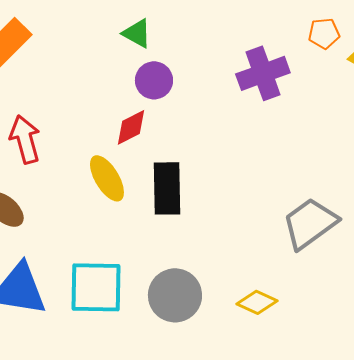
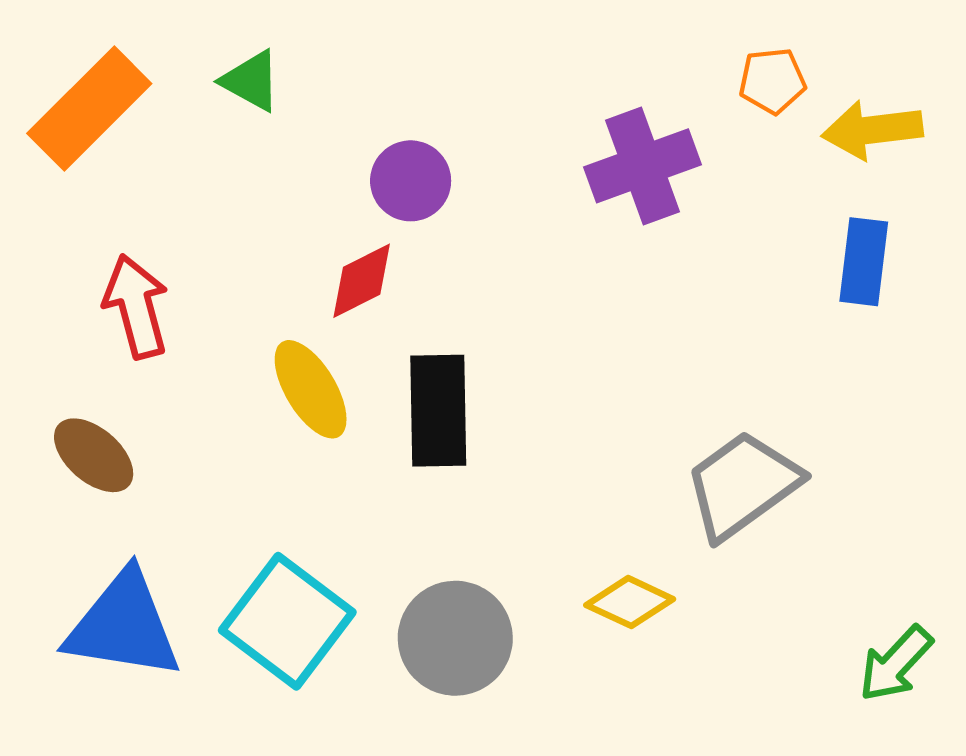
green triangle: (137, 33) -> (251, 81), moved
cyan square: (96, 287) -> (287, 621), turned 36
yellow diamond: (257, 302) -> (630, 602), moved

